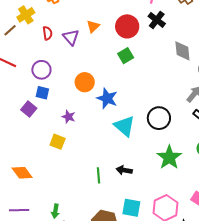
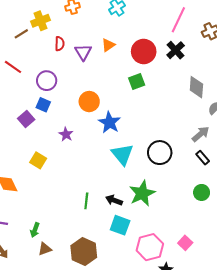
yellow square: (58, 142) -> (38, 160), moved
green star: (169, 157) -> (142, 193), moved
cyan square: (131, 208) -> (120, 225), moved

